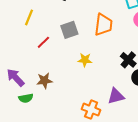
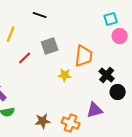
orange trapezoid: (103, 25) -> (84, 56), moved
brown star: (44, 81) -> (43, 121), moved

